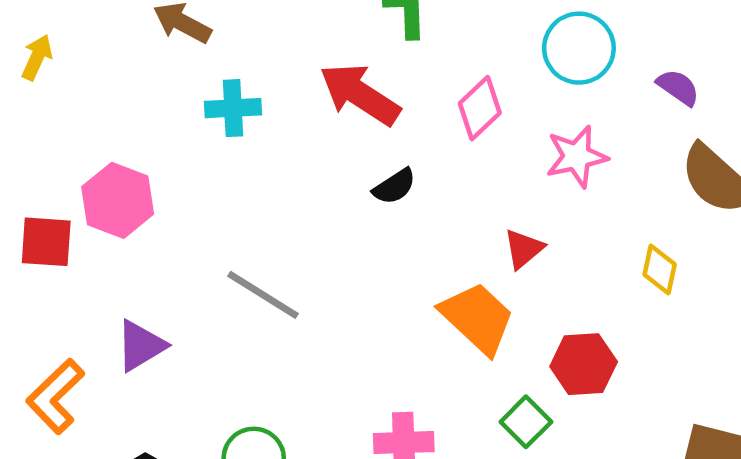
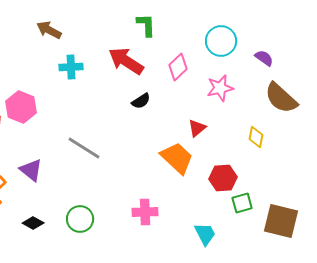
purple triangle: (141, 346) -> (31, 170), turned -50
green square: (526, 422) -> (242, 203), moved, turned 30

